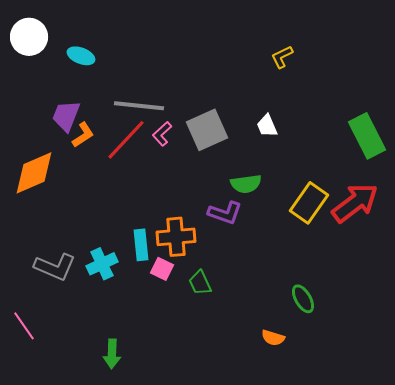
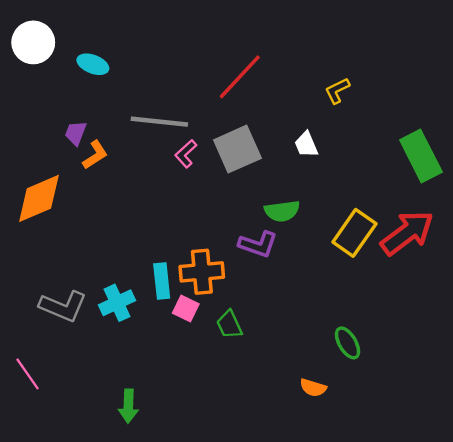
yellow L-shape: (282, 57) -> (337, 91), moved
purple trapezoid: (66, 116) -> (76, 133), size x0.7
red line: (126, 140) -> (240, 77), moved

